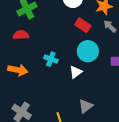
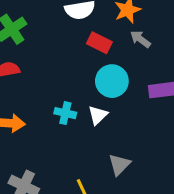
cyan cross: (51, 59) -> (65, 113), moved

